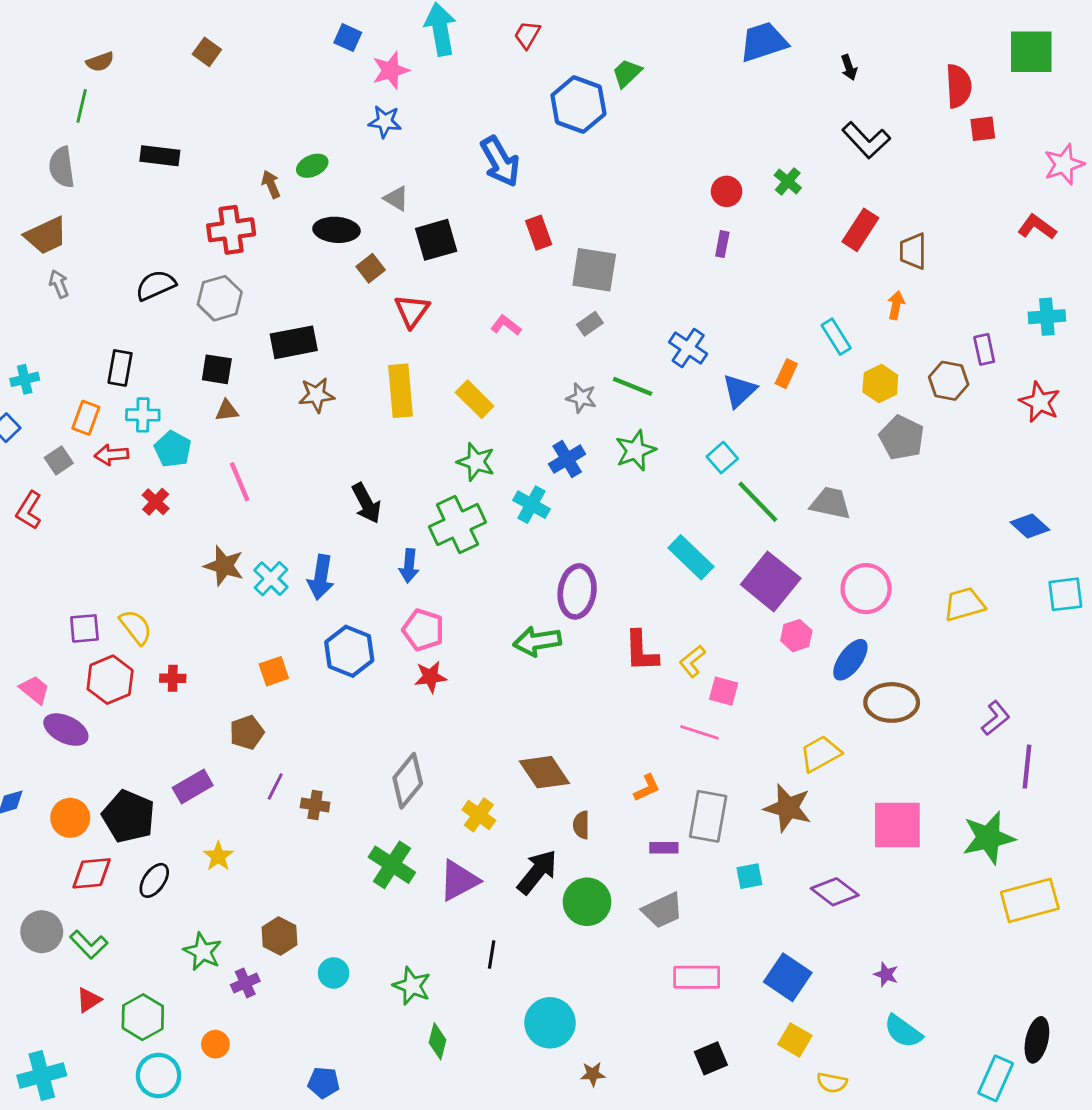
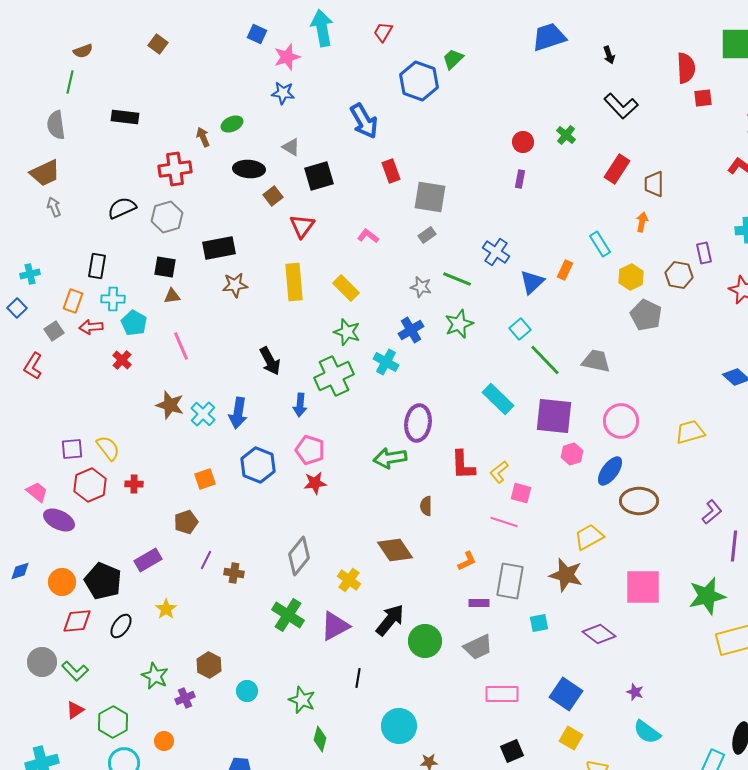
purple square: (771, 581) -> (554, 416), turned -33
brown semicircle: (581, 825) -> (426, 506), moved

